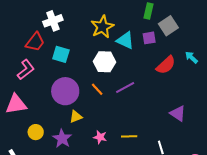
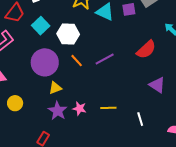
cyan square: (61, 54) -> (41, 26), turned 30
white hexagon: (104, 62) -> (68, 34), moved
red semicircle: (166, 65) -> (146, 50), moved
purple star: (62, 138) -> (58, 111), moved

